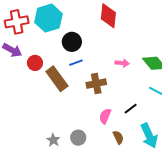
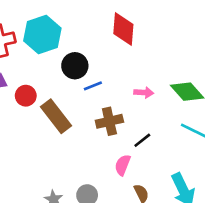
blue line: (76, 63) -> (93, 86), moved
black line: (131, 109) -> (142, 140), moved

